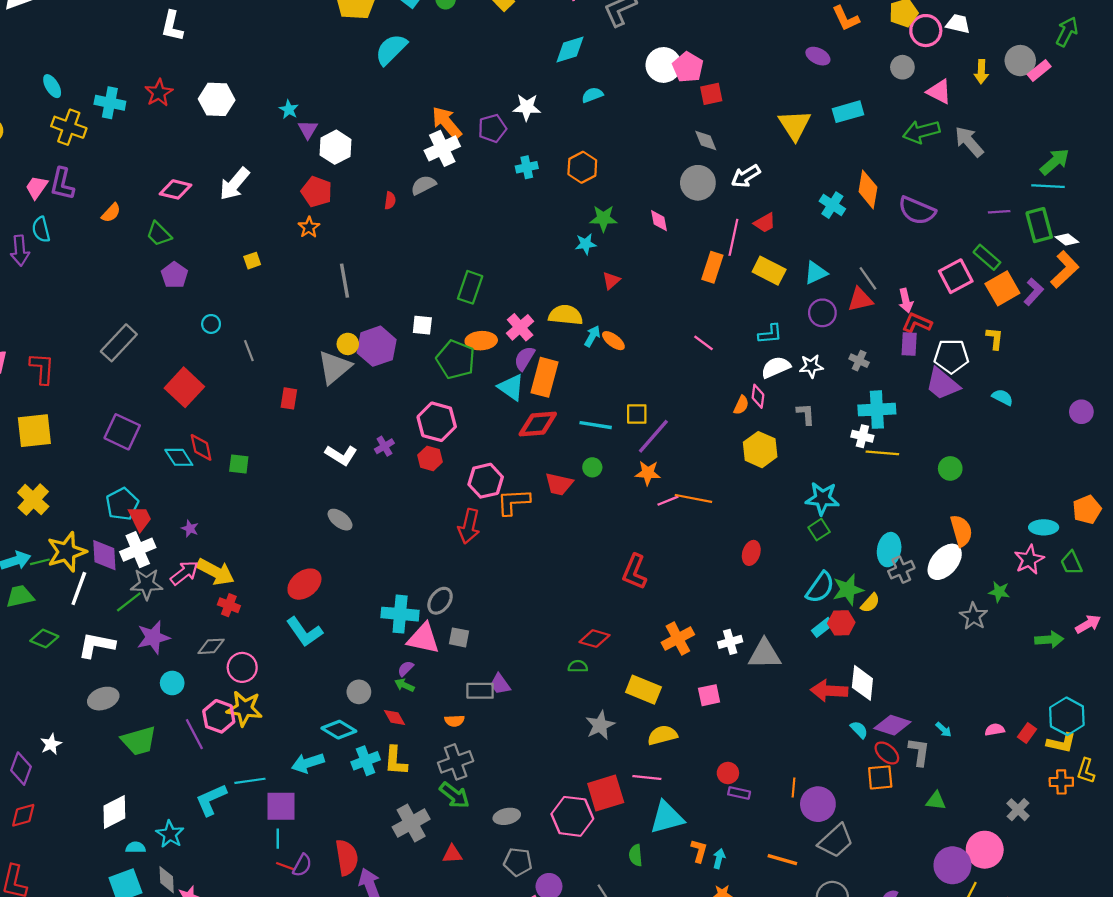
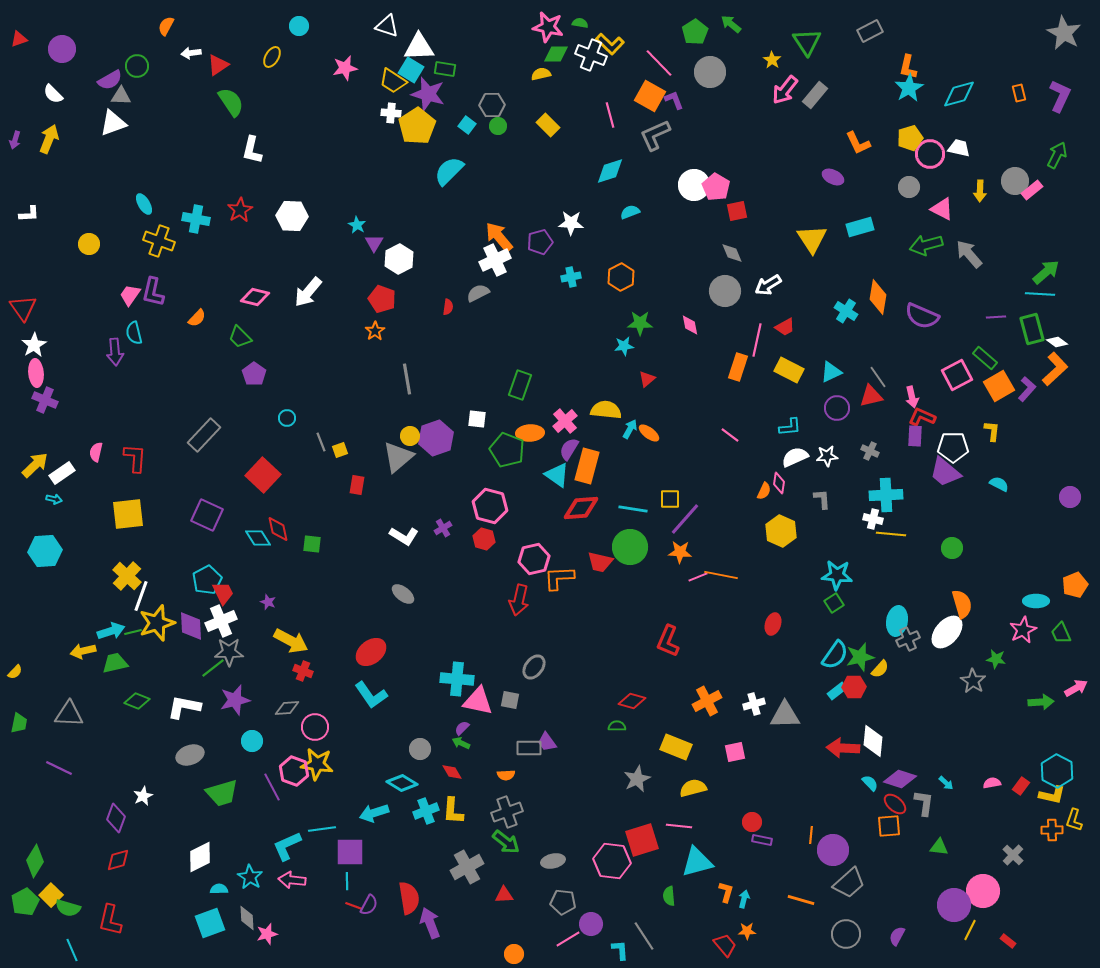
yellow square: (252, 261) -> (340, 450), moved
green circle: (592, 467) -> (630, 547), size x2.0
pink arrow: (184, 573) -> (292, 880), moved, turned -136
white line: (79, 588) -> (141, 596), moved
gray ellipse: (440, 601) -> (534, 667), moved

